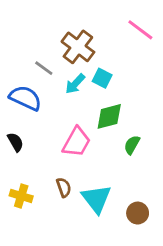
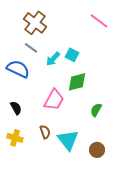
brown cross: (78, 47) -> (35, 23), moved
black semicircle: (15, 142) -> (16, 108), moved
green semicircle: (132, 145) -> (96, 110), moved

